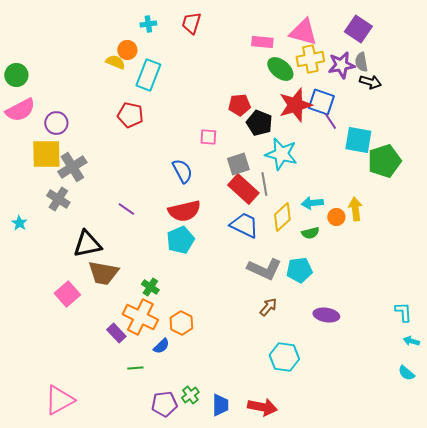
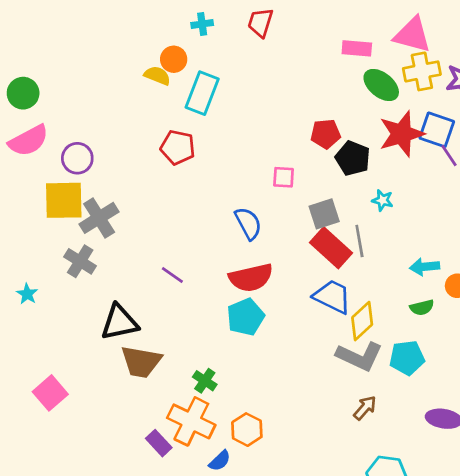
cyan star: (281, 154) -> (383, 200), size x0.5
yellow diamond: (282, 217) -> (362, 321), moved
pink square: (67, 294) -> (50, 393), moved

